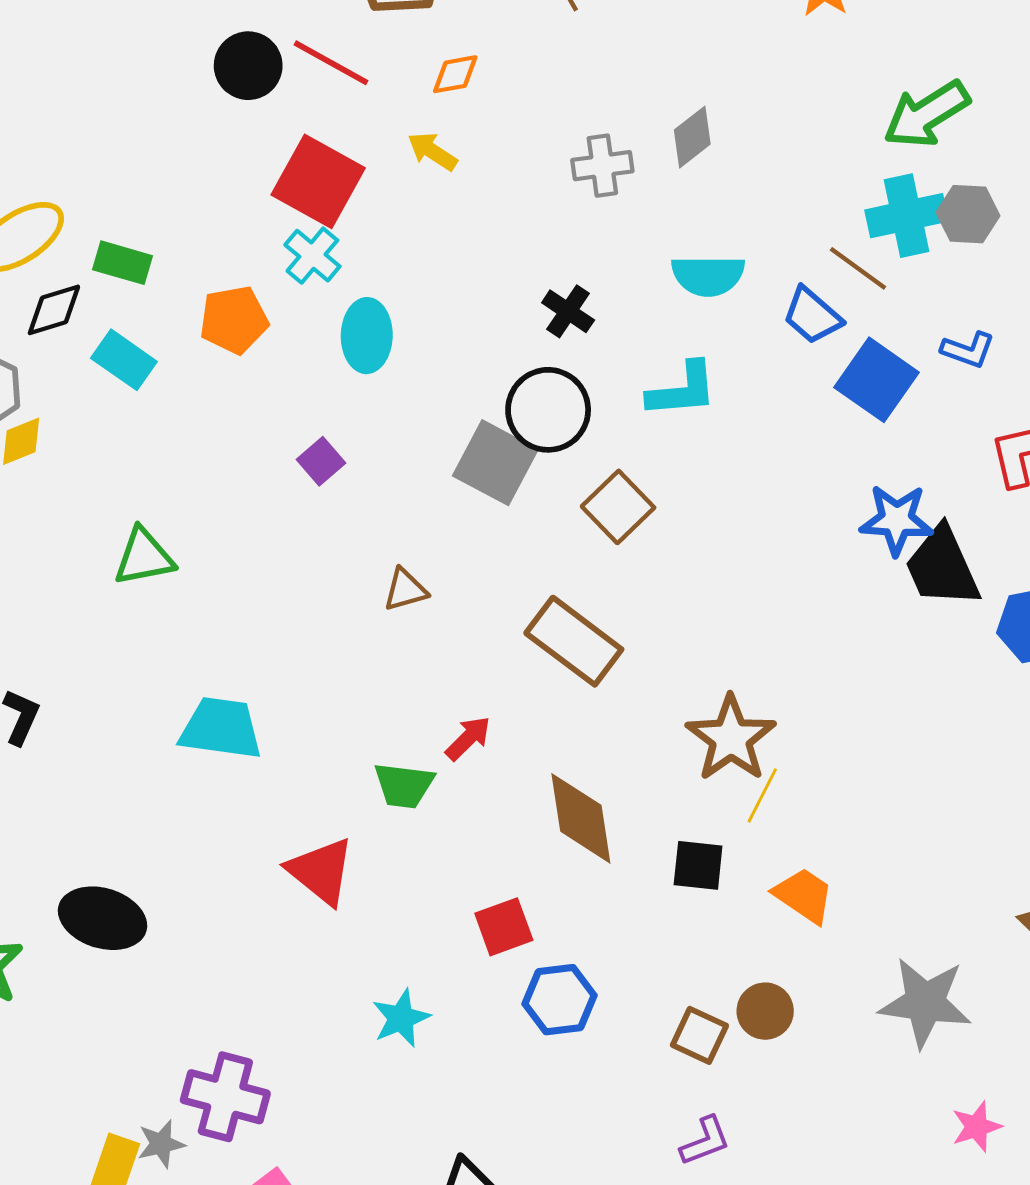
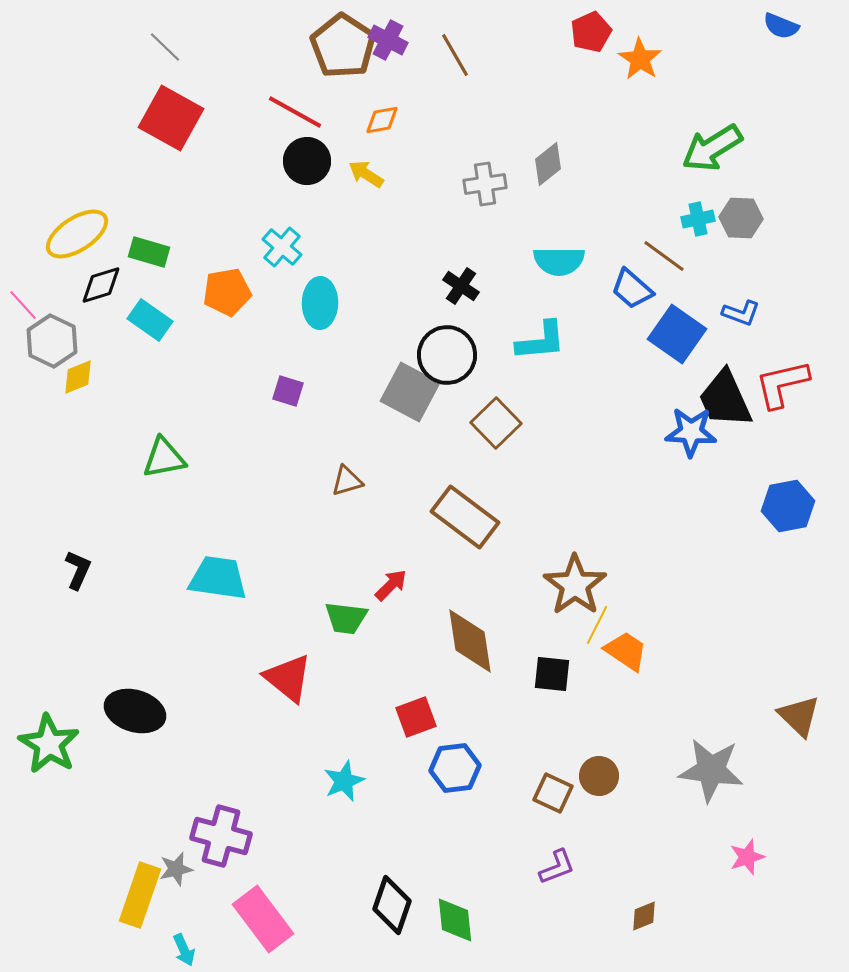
black circle: (248, 66) -> (307, 161), moved
red square: (318, 181) -> (171, 118), moved
cyan cross: (907, 216) -> (698, 219), size x0.6
purple square: (321, 461) -> (288, 391), turned -32
black trapezoid: (942, 567) -> (725, 399), moved
orange trapezoid: (804, 895) -> (626, 651), moved

